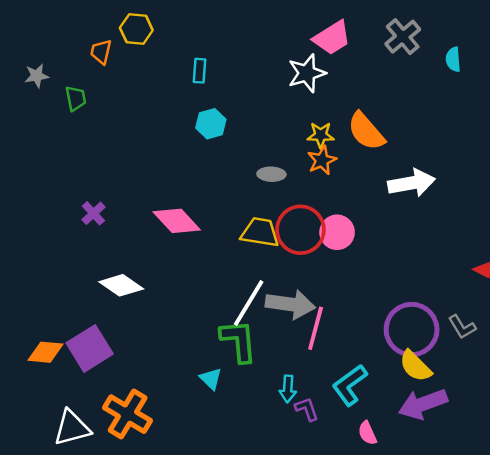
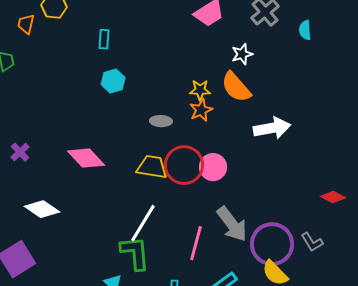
white star: (307, 73) -> (242, 54), moved, size x0.7
gray arrow: (290, 304) -> (232, 224), moved, turned 45

